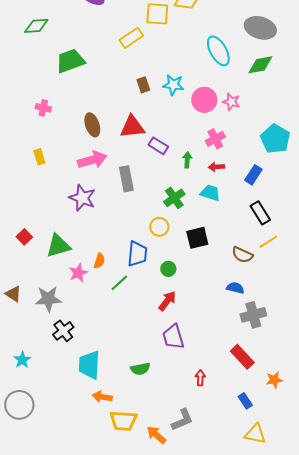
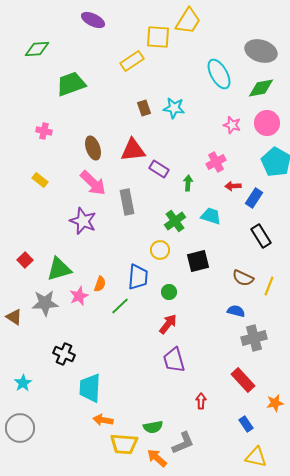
pink circle: (204, 100) -> (267, 123), moved
yellow rectangle: (39, 157) -> (40, 180), turned -35
pink arrow: (92, 160) -> (93, 183), turned 60
red arrow: (216, 167) -> (233, 186), moved
yellow line: (268, 242) -> (269, 286), moved, turned -36
gray star: (48, 299) -> (45, 303), moved
black cross: (63, 331) -> (64, 354), turned -30
green semicircle: (140, 369) -> (153, 427), moved

